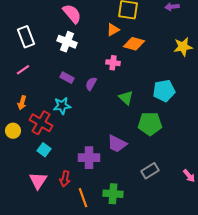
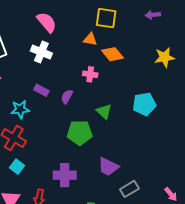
orange triangle: (113, 30) -> (90, 39), turned 40
orange diamond: (134, 44) -> (112, 54), turned 35
cyan star: (62, 106) -> (20, 109), moved
green pentagon: (150, 124) -> (80, 133), moved
purple trapezoid: (117, 144) -> (108, 167), moved

